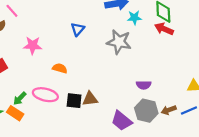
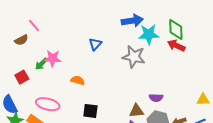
cyan star: (134, 18) -> (149, 34), size x1.5
pink ellipse: (45, 95) -> (48, 104), moved
green arrow: (20, 98) -> (41, 64), moved
brown triangle: (90, 99) -> (136, 111), moved

